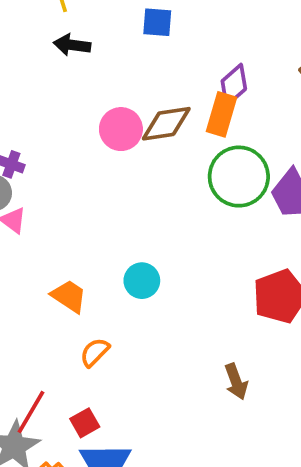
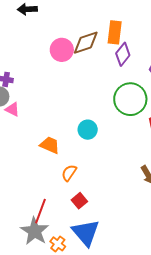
purple diamond: (234, 85) -> (123, 54), moved
green circle: (239, 177) -> (130, 99), moved
red square: (85, 423) -> (79, 201), moved

